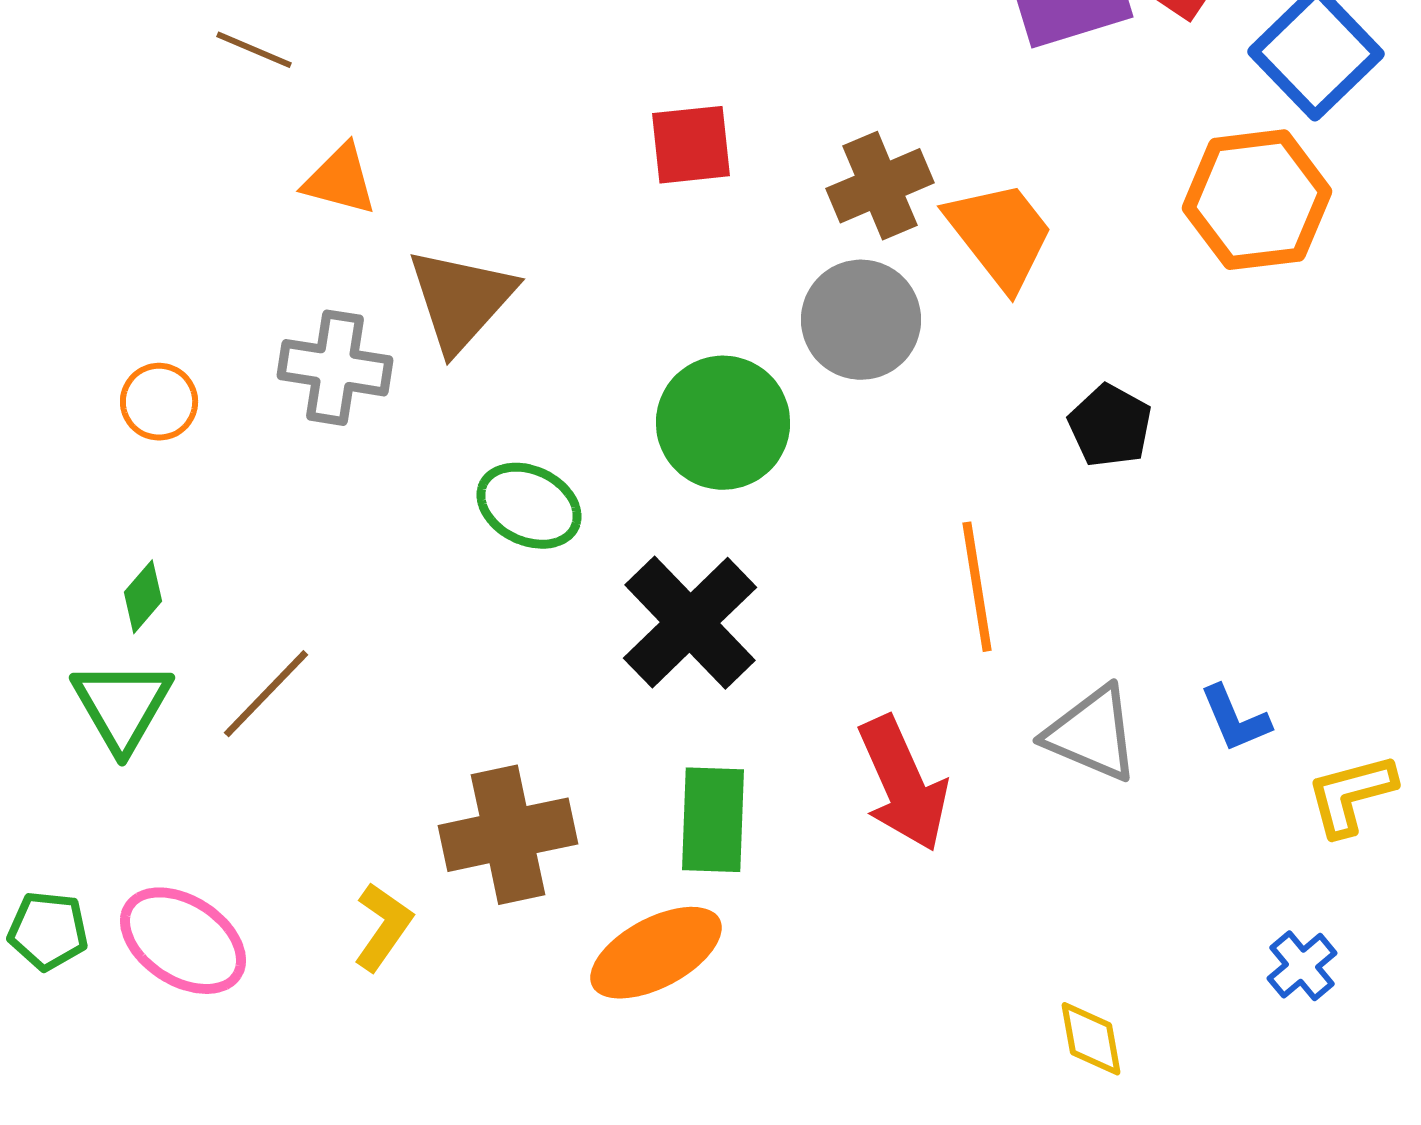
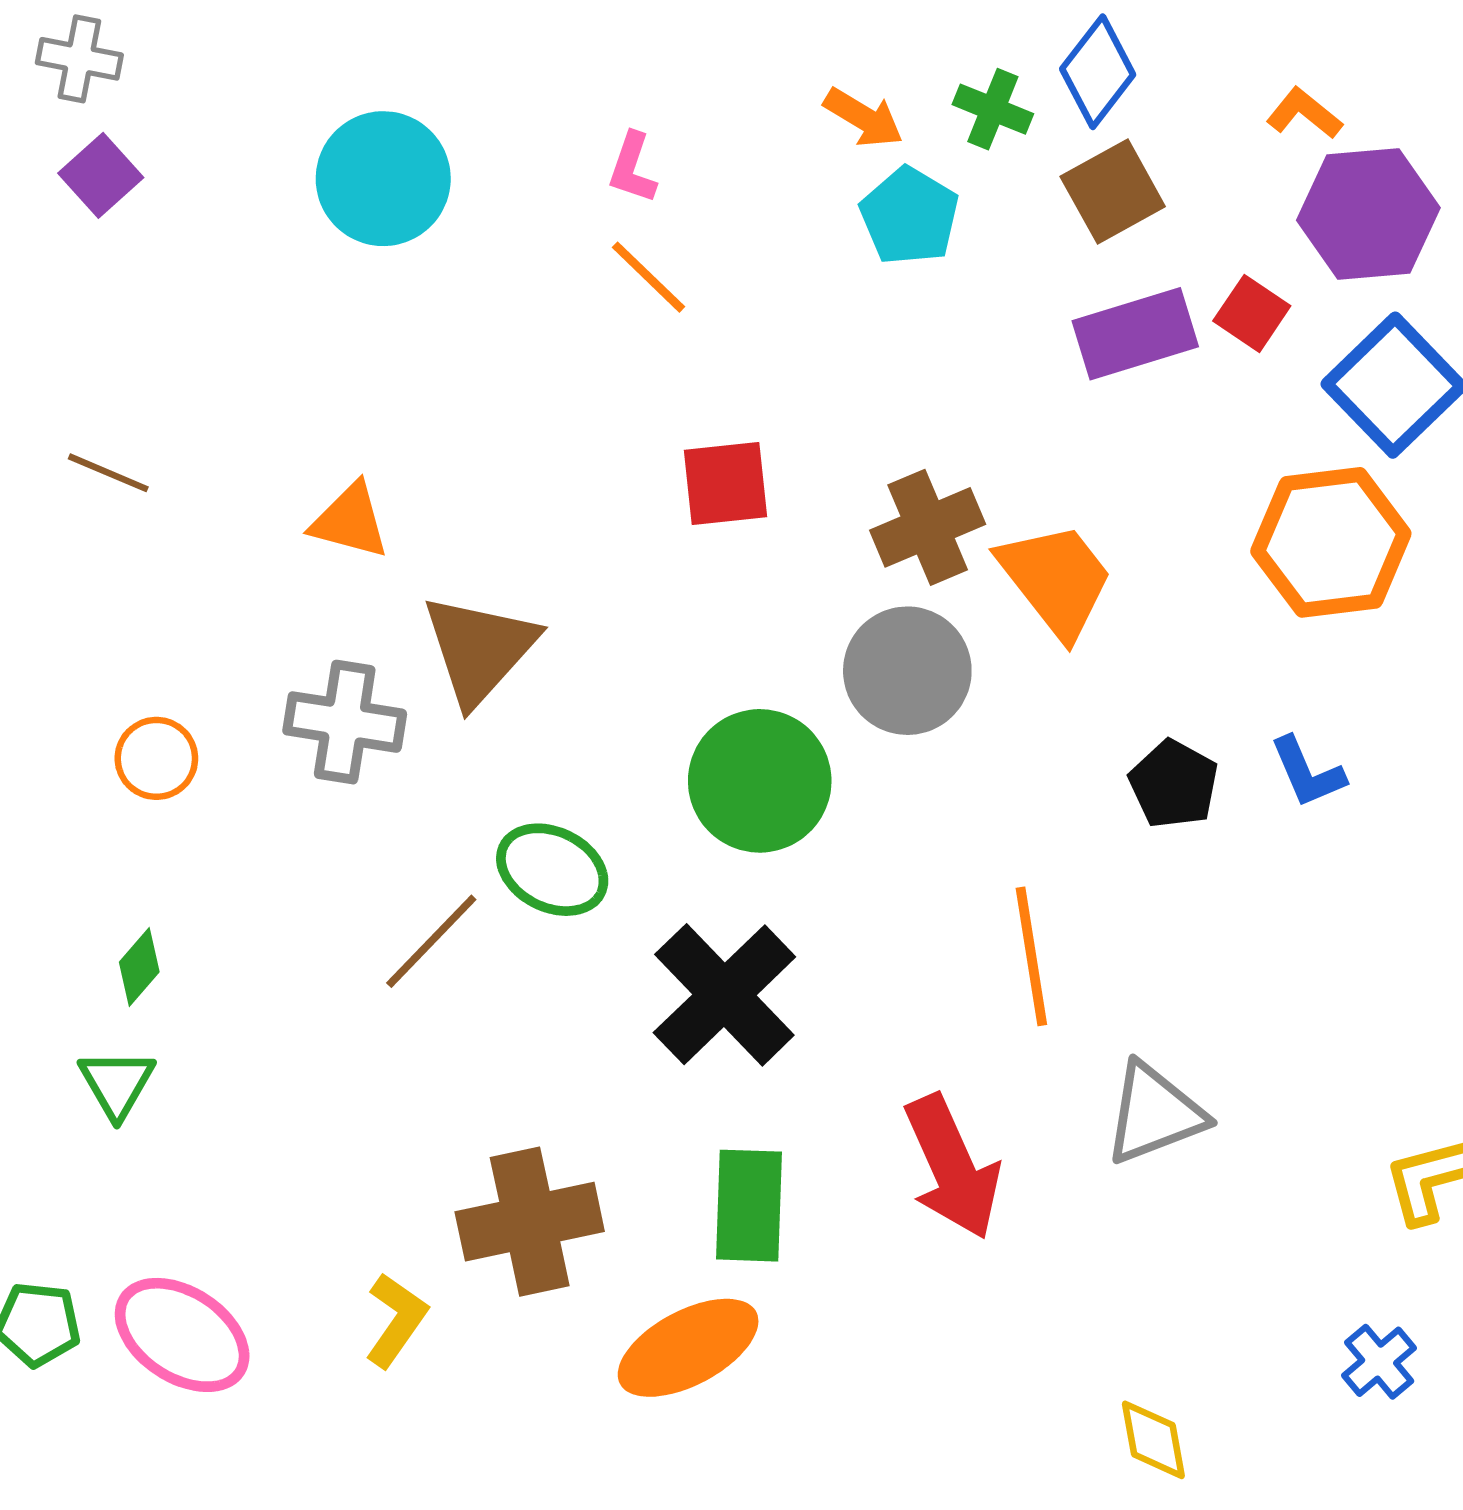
brown line: (254, 50) -> (108, 473), moved
brown line: (266, 694) -> (431, 941), moved
green triangle: (122, 706) -> (117, 1084), size x0.7
blue L-shape: (1235, 719) -> (1307, 772), moved
gray triangle: (1092, 734) -> (1154, 1114), turned -44

